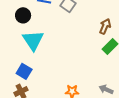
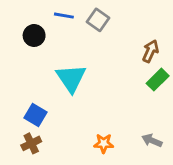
cyan triangle: (33, 40) -> (71, 78), moved

